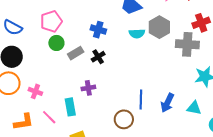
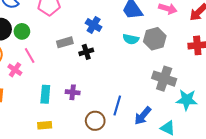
green circle: (56, 43) -> (22, 31), moved
gray cross: (187, 44) -> (164, 79), moved
purple cross: (88, 88) -> (73, 92), moved
pink line: (49, 117) -> (30, 55), moved

